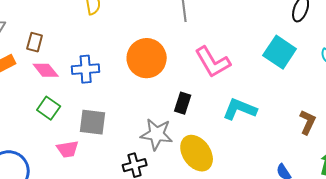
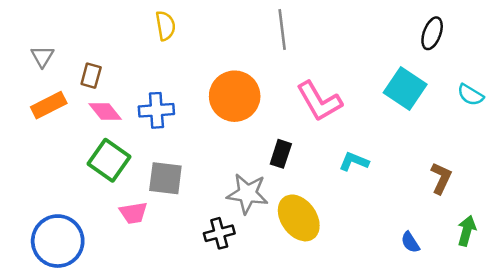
green square: (49, 108) -> (109, 160), size x1.4
cyan L-shape: (240, 109) -> (354, 162), size x0.7

